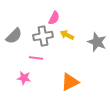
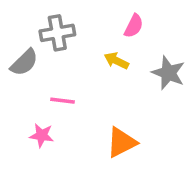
pink semicircle: (54, 18) -> (134, 26), moved
gray cross: (43, 36) -> (57, 33), moved

